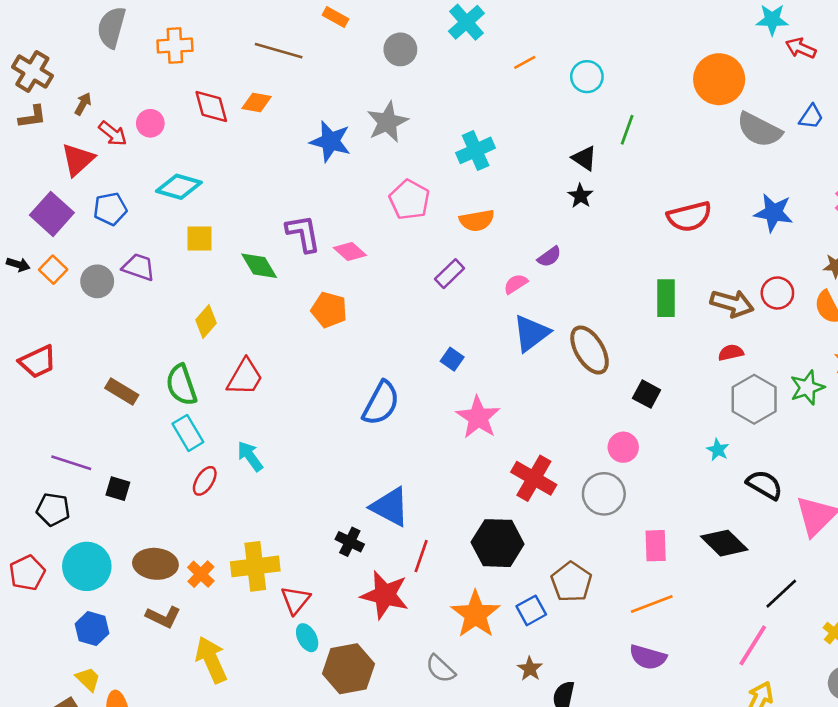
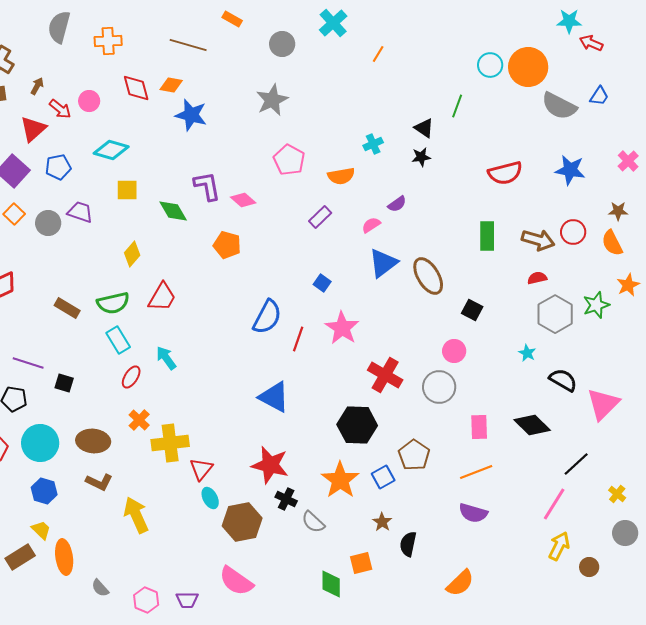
orange line: (525, 62) -> (378, 54), turned -30
cyan circle: (587, 77) -> (490, 65), moved
blue star: (330, 141) -> (191, 115), moved
cyan cross: (476, 150) -> (373, 144), moved, size x0.7
black star: (580, 196) -> (421, 157), turned 30
green semicircle: (181, 385) -> (113, 303), turned -84
black cross: (350, 542) -> (286, 499), moved
red line: (421, 556) -> (298, 339), moved
orange cross: (201, 574) -> (139, 420), moved

